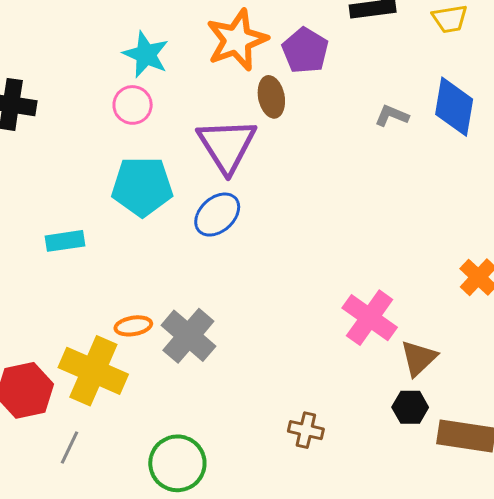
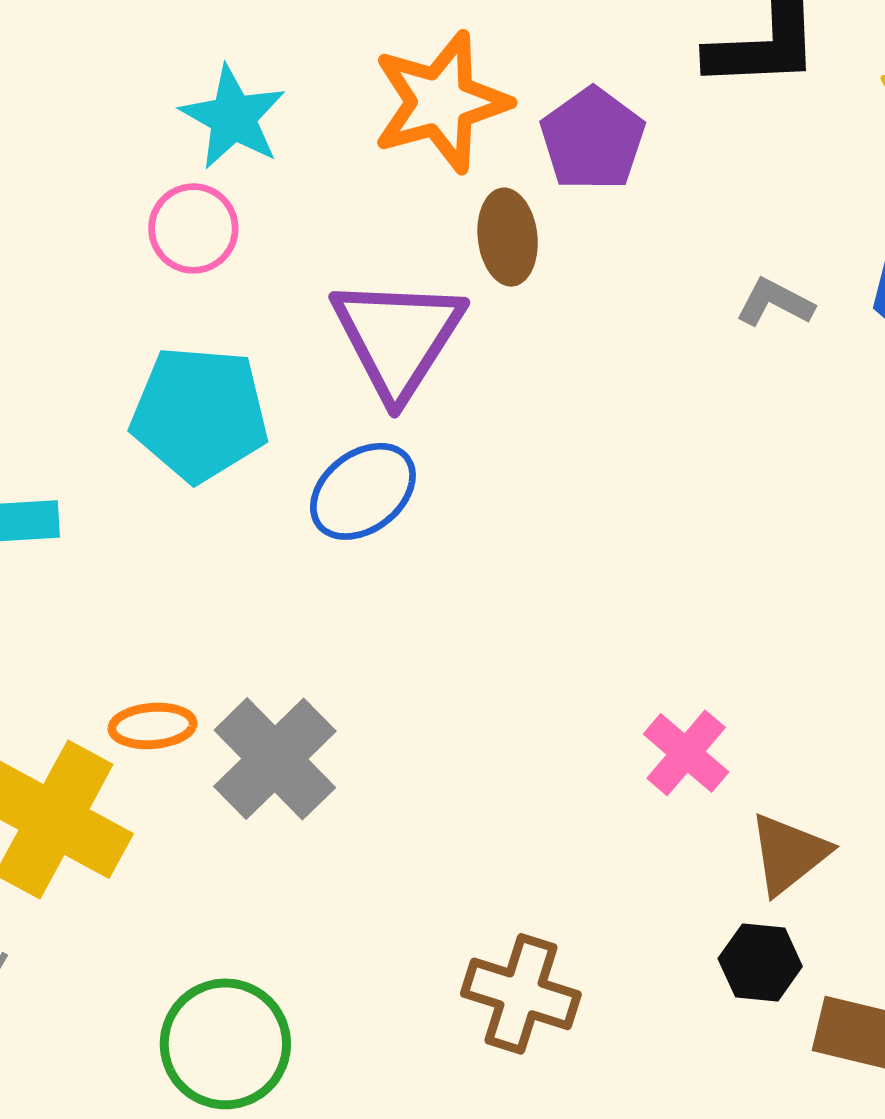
pink cross: (370, 318) -> (686, 753), size x0.7
brown cross: (306, 430) -> (521, 994), size x1.4

